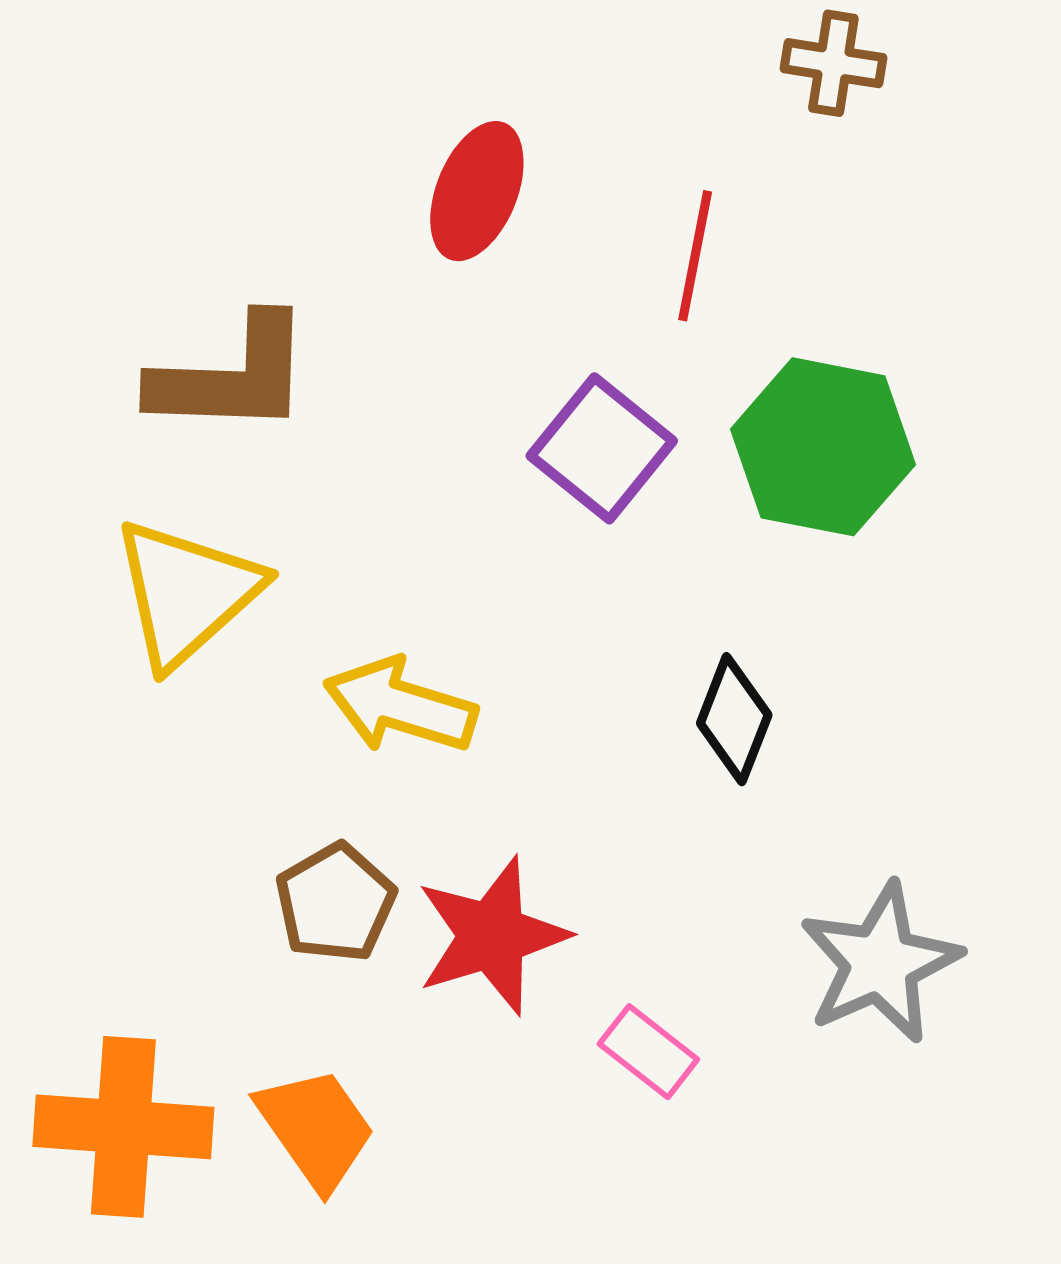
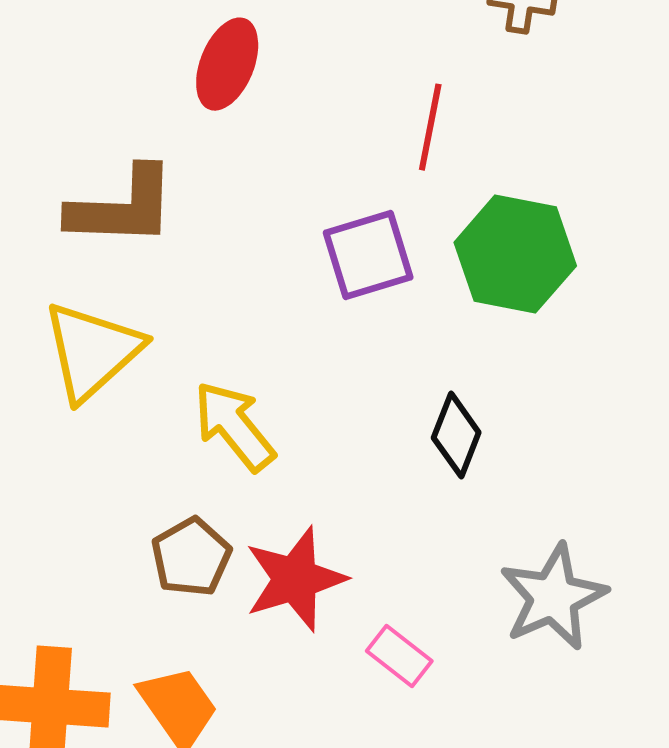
red ellipse: (477, 191) -> (227, 64), moved
purple square: (602, 448) -> (368, 255), turned 34
yellow arrow: (400, 706) -> (234, 426), turned 34

